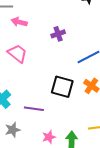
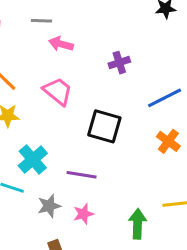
black square: (62, 87) -> (104, 126), moved
pink star: (49, 137) -> (83, 214), moved

